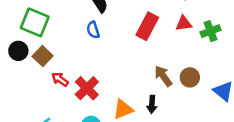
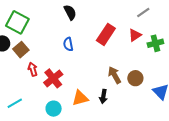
red triangle: (184, 23) -> (135, 35), turned -32
blue semicircle: (93, 30) -> (68, 44), moved
red arrow: (60, 79) -> (33, 69), turned 32

